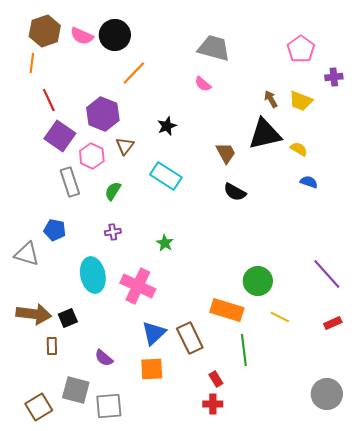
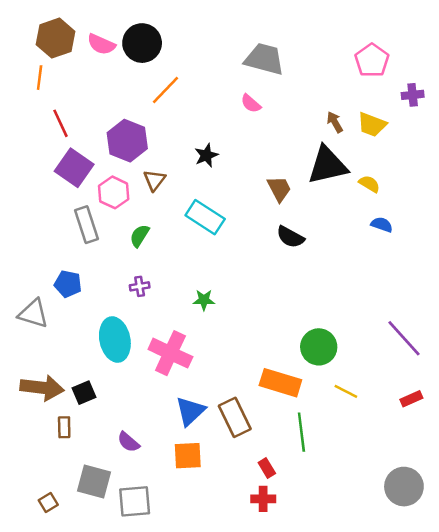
green star: (165, 243) -> (204, 300), turned -30
brown square: (39, 407) -> (48, 503), size x0.6

